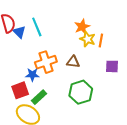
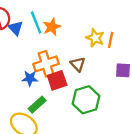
orange star: (82, 27) -> (52, 27), moved
brown triangle: (73, 62) -> (78, 64), turned 40
red square: (20, 90) -> (57, 80), moved

